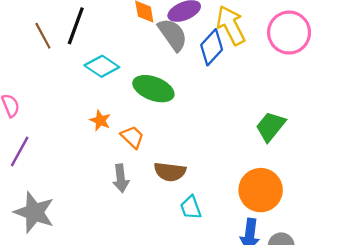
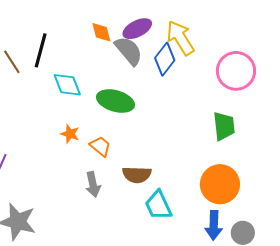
pink circle: (289, 33) -> (236, 71), moved
cyan diamond: (102, 66) -> (67, 85), turned 40
green trapezoid: (270, 127) -> (224, 126), turned 140
cyan trapezoid: (191, 207) -> (158, 205), size x1.4

